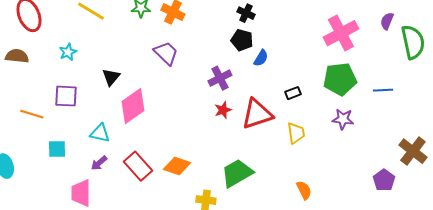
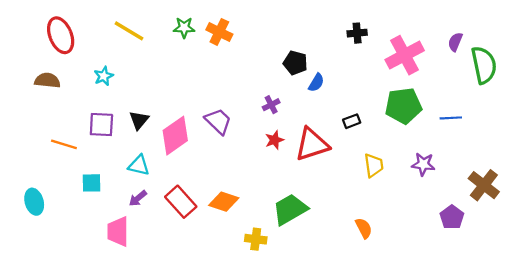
black cross: (246, 13) -> (357, 33), moved, turned -30
purple trapezoid: (166, 53) -> (218, 121), moved
black triangle: (111, 77) -> (139, 120), moved
purple cross: (220, 78) -> (271, 105), size x0.7
purple star: (343, 119) -> (423, 164), moved
yellow trapezoid: (296, 133) -> (374, 165), moved

